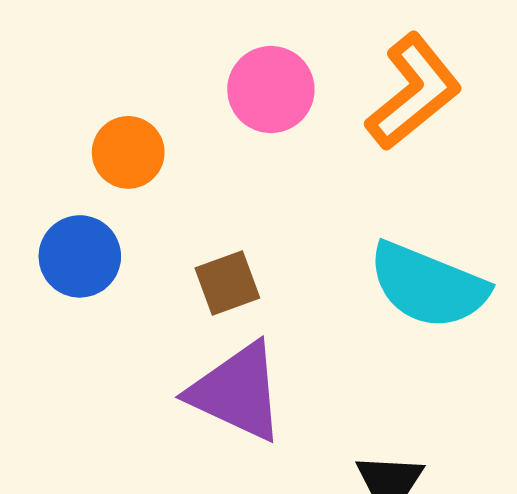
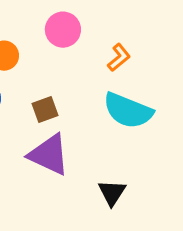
orange L-shape: (414, 92) -> (119, 58), moved, size x0.6

